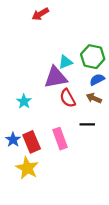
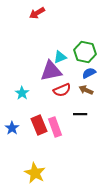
red semicircle: (68, 98) -> (62, 90), turned -84
red rectangle: (32, 142) -> (39, 125), moved
yellow star: (27, 168) -> (35, 173), moved

